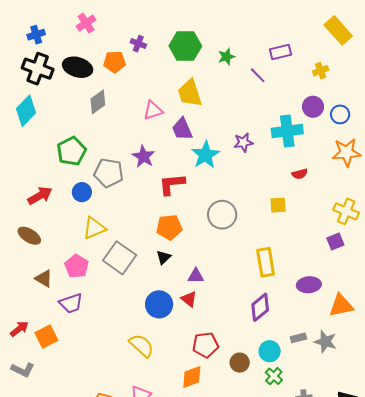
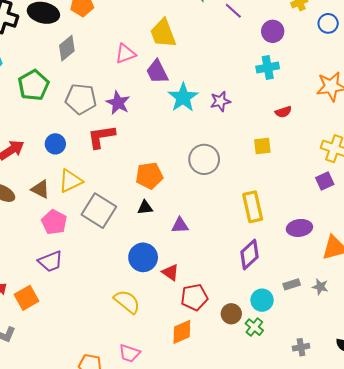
purple circle: (313, 107) -> (273, 31), moved
blue circle: (340, 114) -> (328, 23), moved
cyan cross: (287, 131) -> (268, 68), size x0.7
purple star: (243, 142) -> (220, 101), moved
green pentagon: (71, 151) -> (33, 85), moved
gray pentagon: (109, 173) -> (81, 99), moved
red L-shape: (172, 184) -> (101, 137), moved
black triangle: (164, 257) -> (145, 208), turned 42
brown triangle: (44, 279) -> (40, 189), moved
red triangle: (189, 299) -> (170, 272), moved
gray star: (325, 342) -> (320, 287), size x0.7
green cross: (274, 376) -> (254, 327), moved

